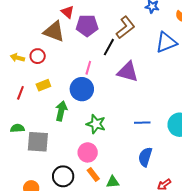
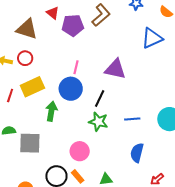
brown L-shape: (125, 27) -> (101, 15), moved
brown triangle: (54, 31) -> (27, 29), moved
black line: (109, 47) -> (100, 98), moved
yellow rectangle: (43, 85) -> (32, 87), size x1.6
green star: (96, 124) -> (98, 122), moved
orange rectangle: (93, 174) -> (78, 176), moved

